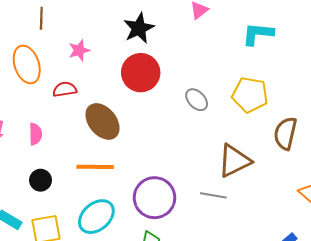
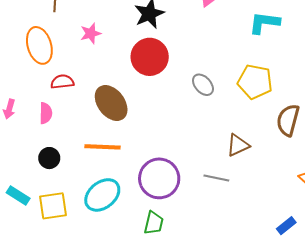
red semicircle: (65, 89) -> (62, 82), moved
brown triangle: (234, 161) -> (238, 145), size x0.7

